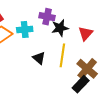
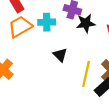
yellow line: (62, 55) -> (86, 74), moved

